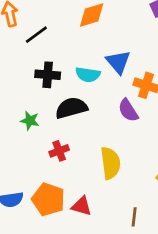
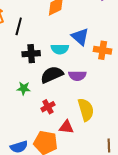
black line: (36, 35) -> (19, 26), turned -30
purple semicircle: (128, 110) -> (77, 76), moved, turned -48
red triangle: (82, 206) -> (66, 127), moved

